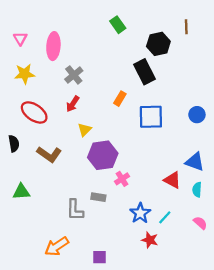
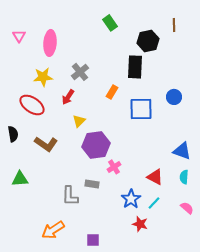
black rectangle: (144, 72) -> (135, 67), turned 30
yellow star: (25, 74) -> (43, 77), moved
gray cross: (74, 75) -> (80, 72), moved
blue circle: (197, 115) -> (174, 97), moved
red triangle: (172, 180) -> (155, 177), moved

